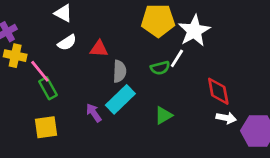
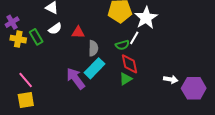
pink line: (40, 71) -> (26, 80), moved
green rectangle: (48, 88) -> (36, 37), moved
red diamond: (218, 91) -> (129, 64), moved
purple arrow: (94, 113) -> (76, 78), size x1.6
yellow square: (46, 127) -> (26, 100), moved

